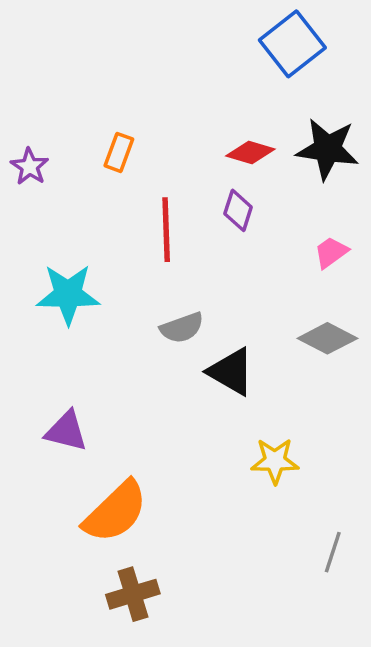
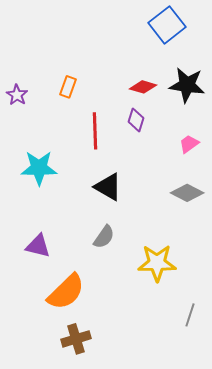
gray semicircle: (182, 328) -> (104, 237), moved, turned -35
black triangle: (231, 372) -> (108, 187), moved
yellow star: (275, 461) -> (157, 263), size x1.4

